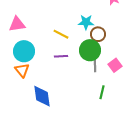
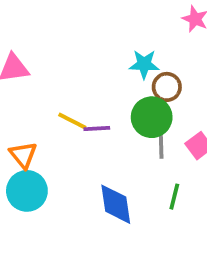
yellow line: (61, 34) -> (72, 121), moved
cyan circle: (24, 51) -> (27, 191), moved
blue diamond: (42, 96) -> (116, 204), moved

